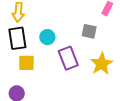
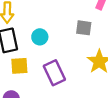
purple rectangle: (68, 58) -> (54, 73), moved

